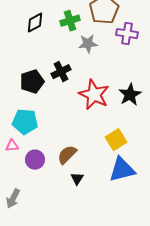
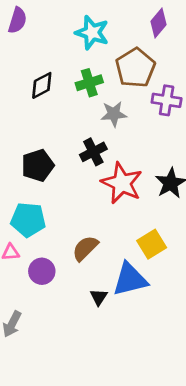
black cross: (61, 72) -> (93, 152), moved
brown semicircle: (67, 155) -> (85, 248), moved
blue triangle: (122, 170) -> (130, 279), moved

